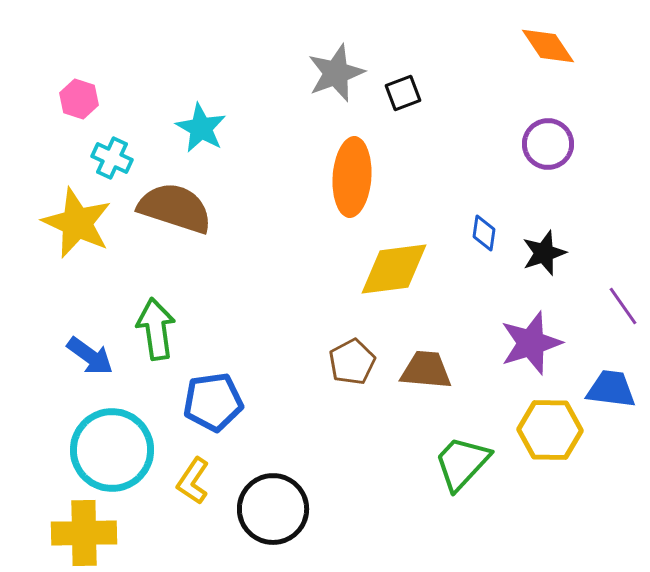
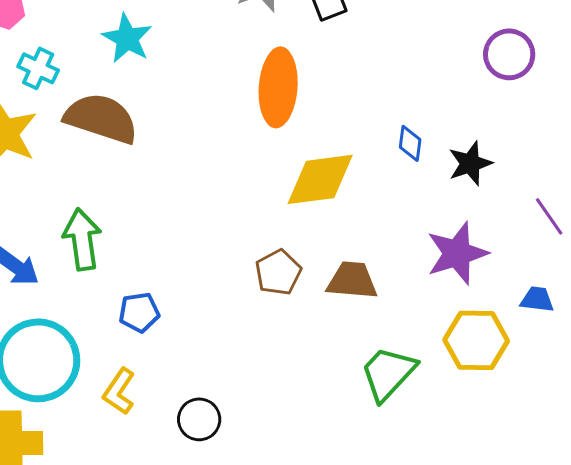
purple circle: (548, 144) -> (509, 54), moved
blue trapezoid: (611, 389) -> (537, 299), size x0.7
blue pentagon: (213, 402) -> (139, 312), size x0.7
black circle: (273, 509) -> (199, 419), size x0.6

